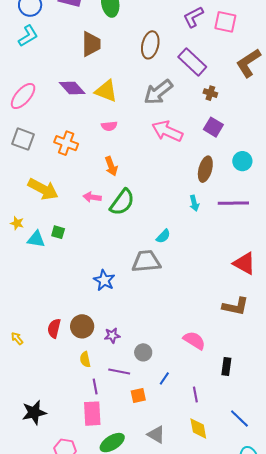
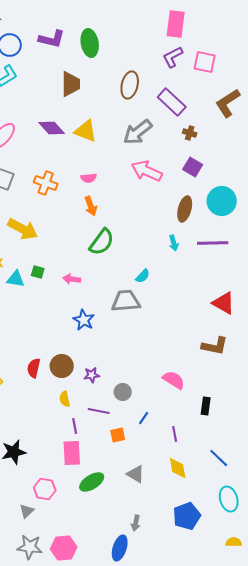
pink semicircle: (109, 126) -> (89, 178), moved
cyan circle: (242, 161) -> (222, 201), size x1.5
pink arrow: (92, 197) -> (72, 279), moved

